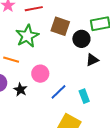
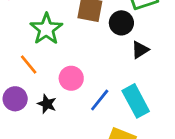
orange line: (11, 60) -> (29, 65), turned 42
cyan rectangle: (84, 96) -> (136, 101), size x1.6

